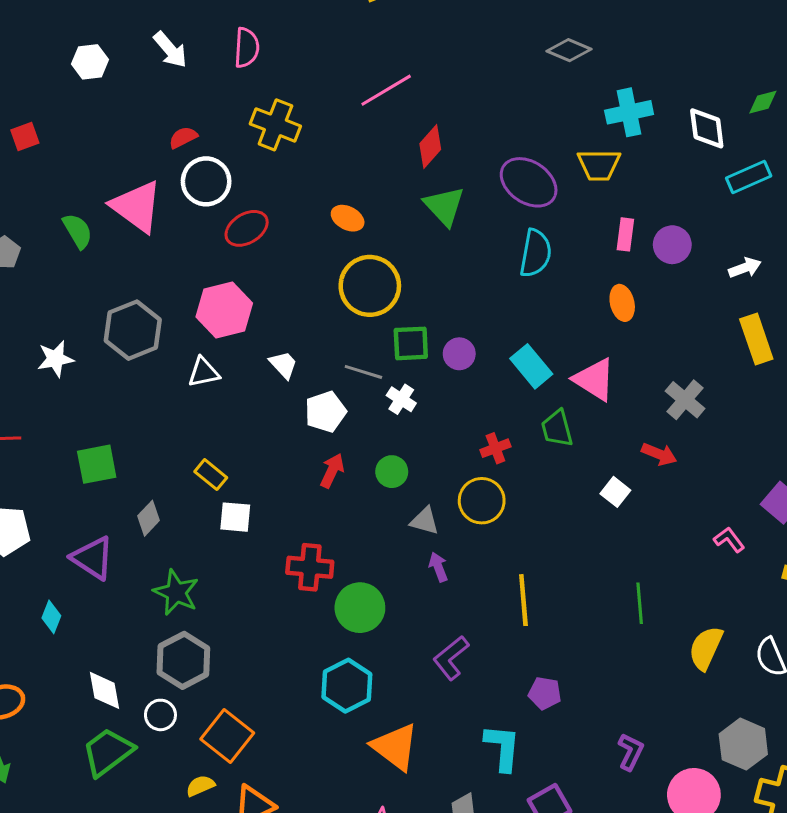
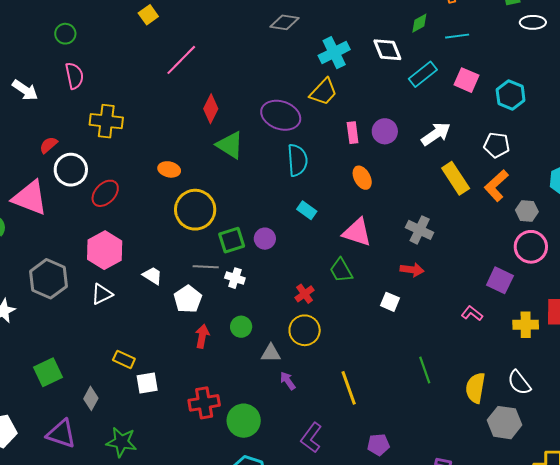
pink line: (386, 90) -> (181, 60), moved
yellow trapezoid: (599, 165) -> (323, 92), turned -32
white arrow: (745, 268) -> (436, 134), size x1.4
cyan rectangle: (531, 366) -> (307, 210), moved, size x0.7
gray hexagon: (743, 744) -> (505, 423), moved

